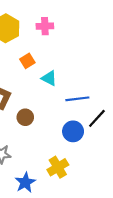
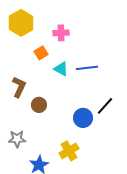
pink cross: (45, 26) -> (61, 33), moved
blue line: (77, 99) -> (87, 68), moved

